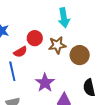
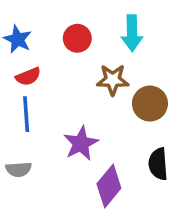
red circle: (35, 38) -> (77, 38), moved
red semicircle: (20, 52) -> (28, 77), moved

